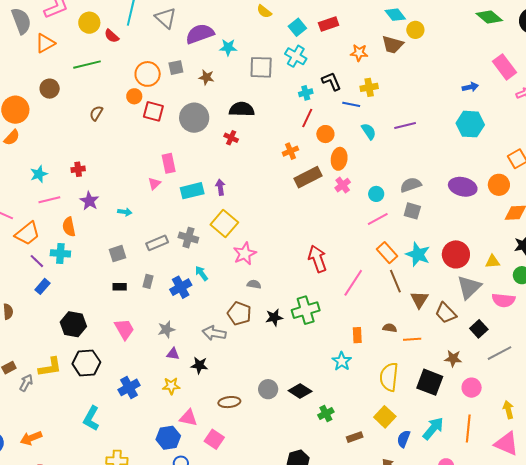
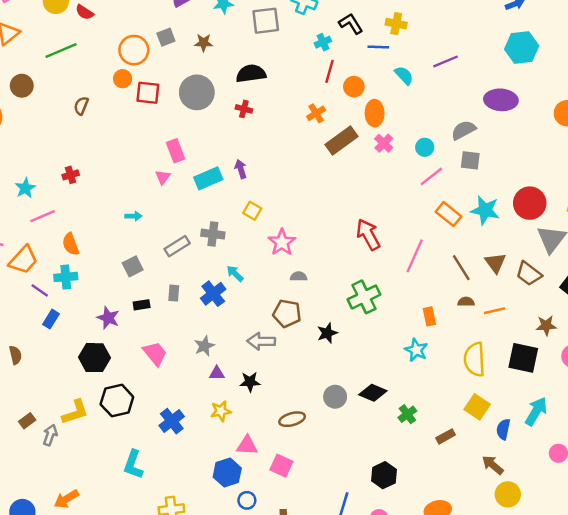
yellow cross: (369, 87) -> (396, 24), turned 30
purple ellipse: (463, 187) -> (501, 100), moved
purple star: (89, 201) -> (108, 318), moved
yellow square: (224, 224) -> (252, 211), size x0.6
brown line: (395, 281) -> (461, 268), moved
black star: (274, 317) -> (327, 333), moved

